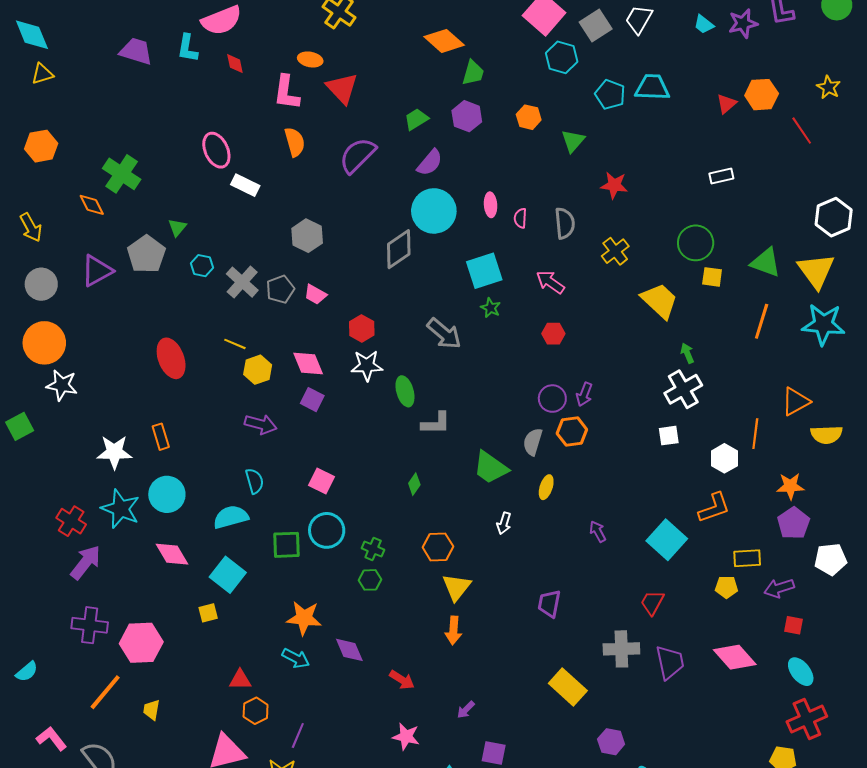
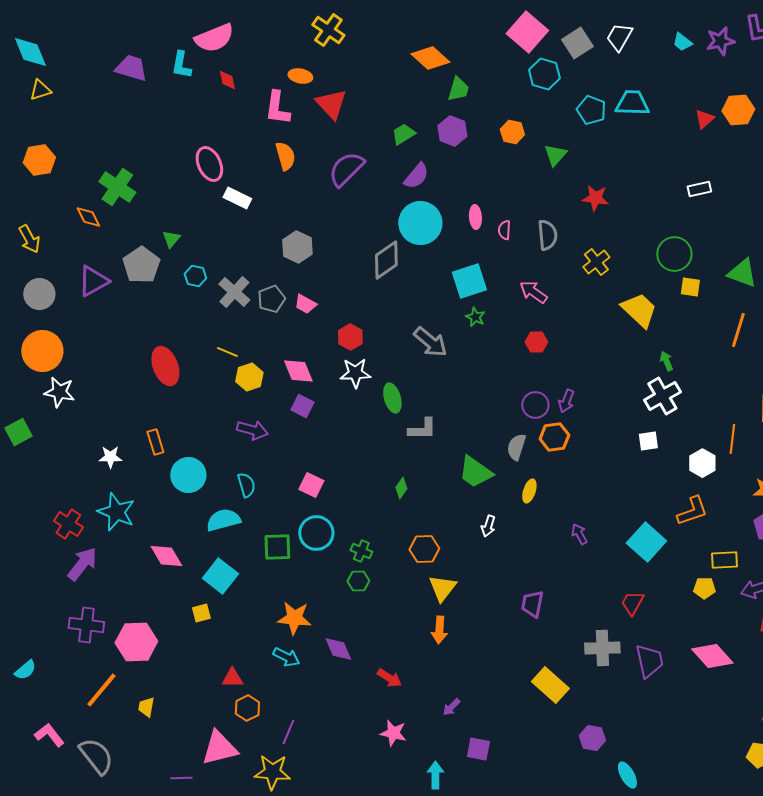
white star: (114, 452) -> (110, 457), size x0.7
cyan circle: (167, 494) -> (188, 475), moved

